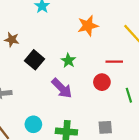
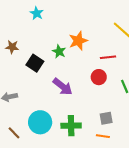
orange star: (88, 26) -> (78, 41), moved
green star: (68, 61) -> (59, 52), moved
cyan circle: (33, 124) -> (40, 122), size x1.5

